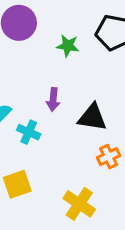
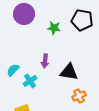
cyan cross: (29, 132) -> (30, 81), turned 32

